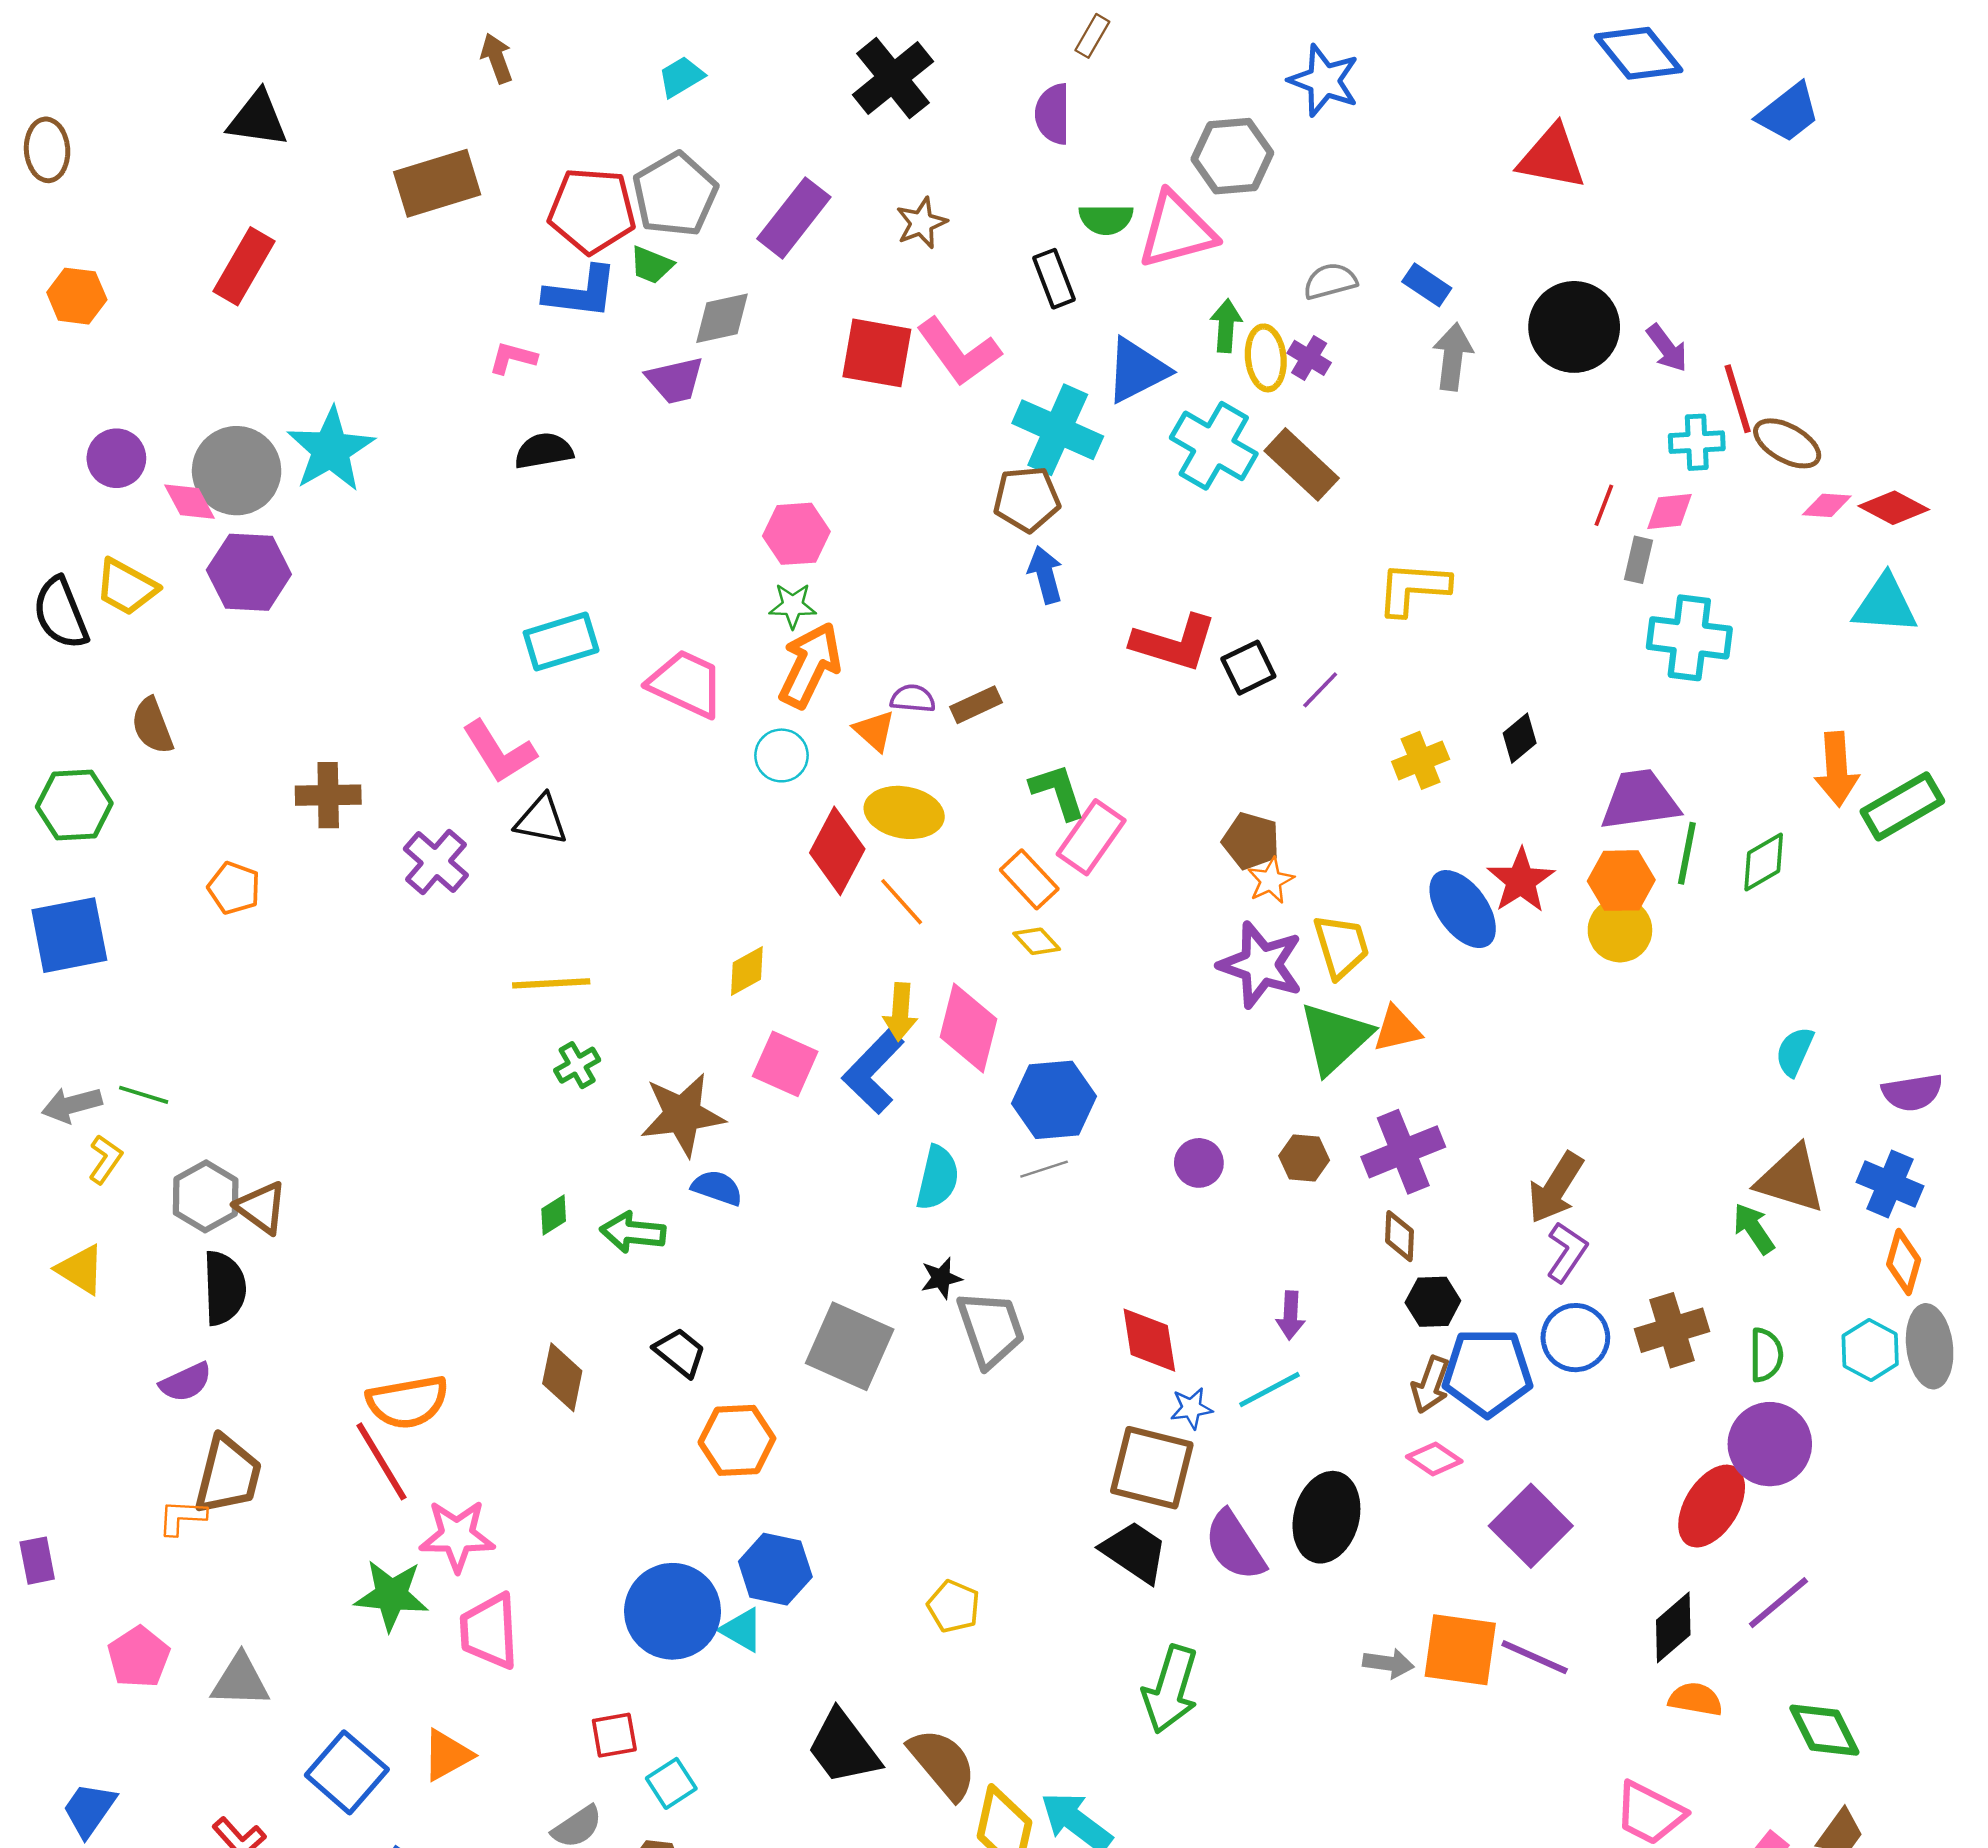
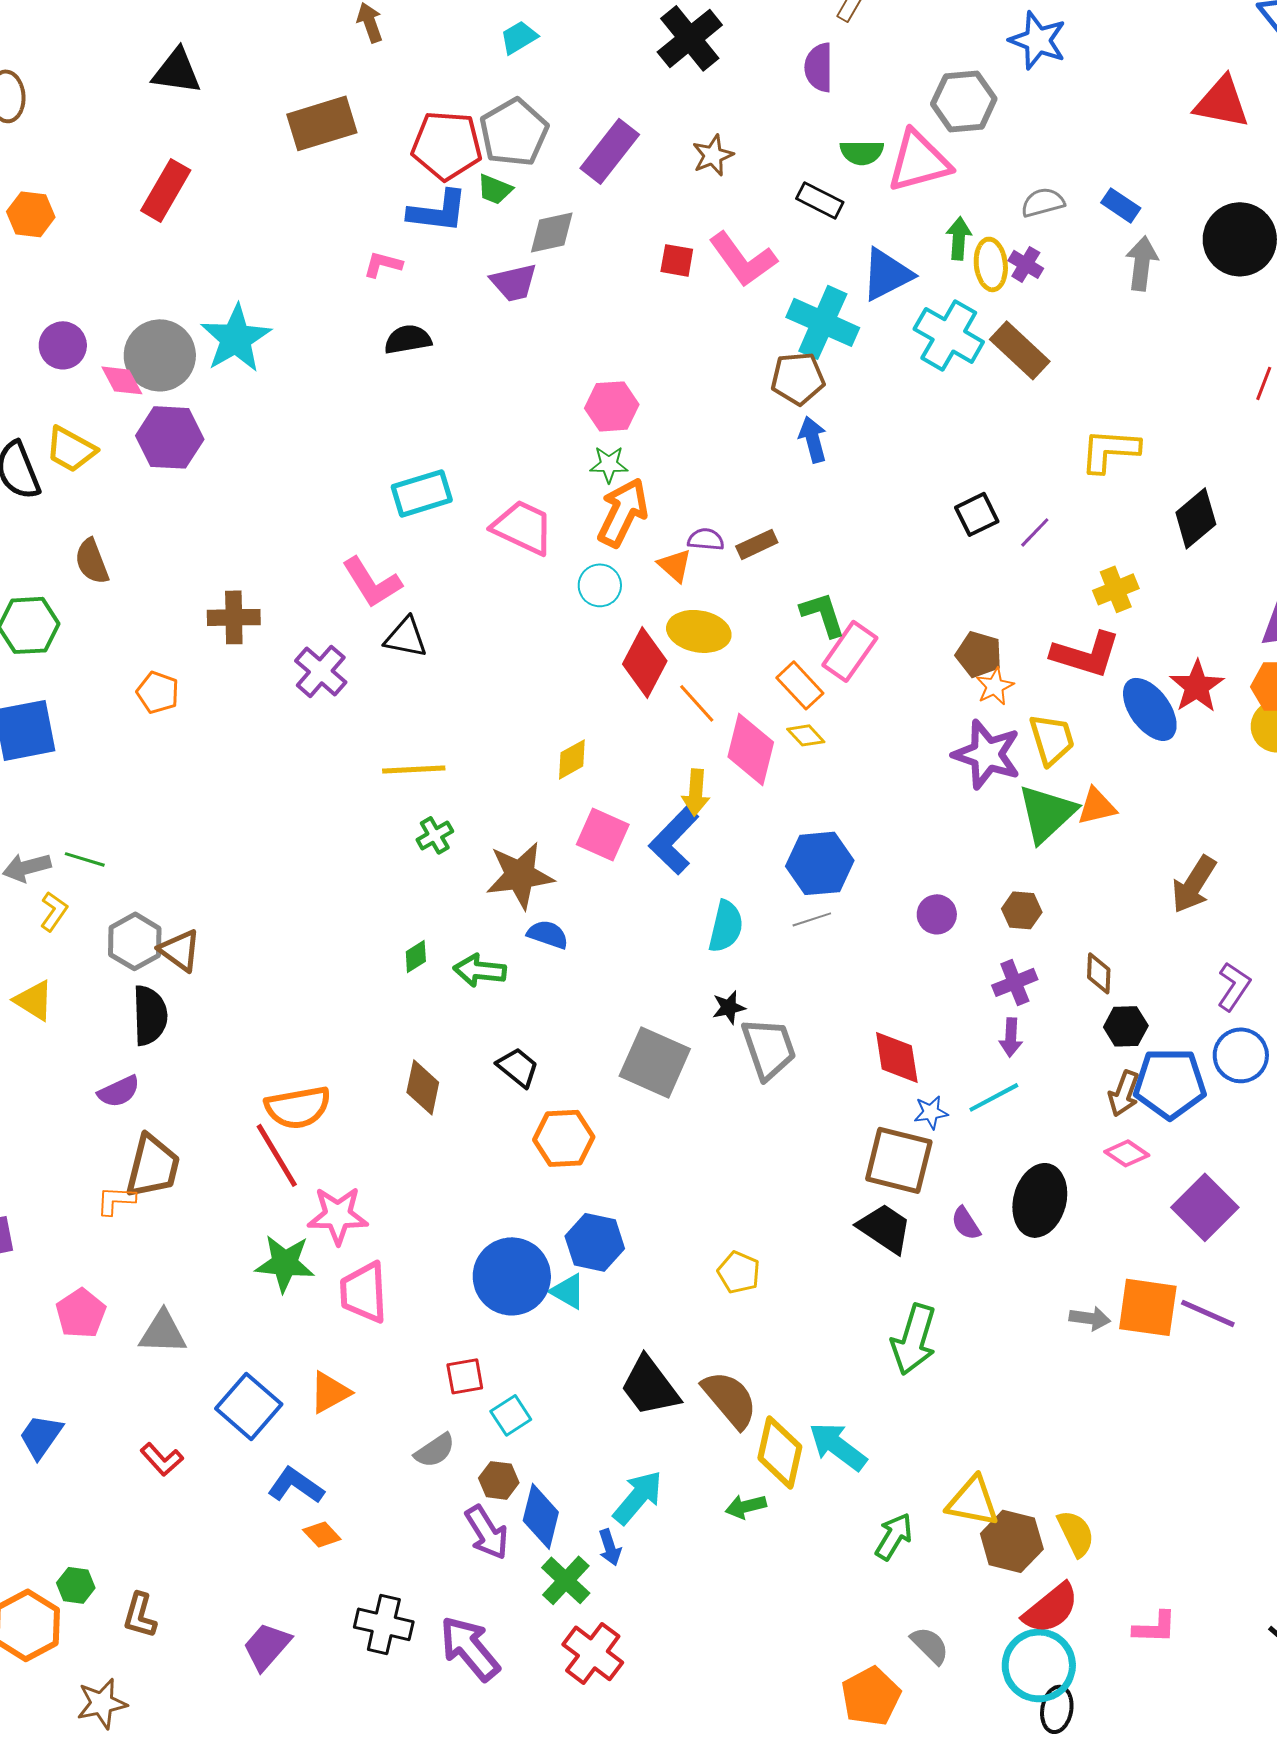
black rectangle: (1054, 279) -> (820, 200), turned -42
red square: (877, 353) -> (677, 260), size x0.6
red L-shape: (1174, 643) -> (1086, 654), moved
black diamond: (1520, 738) -> (1196, 518), moved, size x1.5
pink diamond: (969, 1028) -> (751, 749), moved
purple cross: (1403, 1152) -> (1015, 982), moved, size x0.7
brown arrow: (1556, 1188) -> (1194, 884), moved
purple semicircle: (1235, 1546) -> (966, 1223), size x0.6

